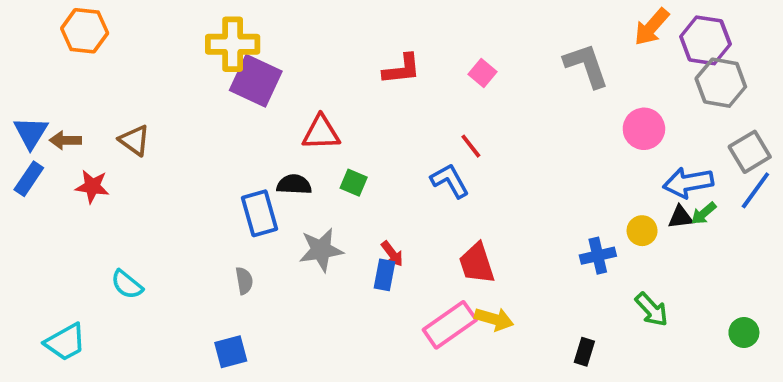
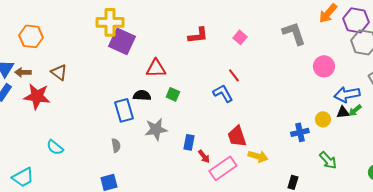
orange hexagon: (85, 31) -> (31, 36), moved
red star: (92, 186) -> (37, 96), size x1.5
red arrow: (392, 254) -> (204, 156), moved
yellow arrow: (494, 319) -> (258, 156), moved

